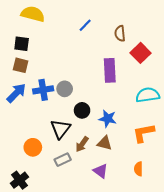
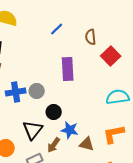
purple rectangle: (110, 70) -> (68, 69), moved
blue star: (108, 119) -> (70, 130), moved
brown triangle: (105, 143) -> (87, 144), moved

